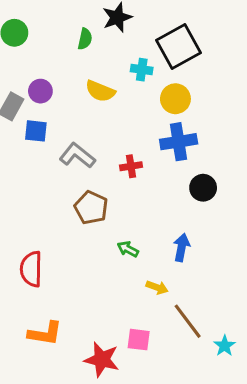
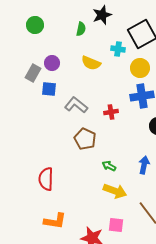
yellow arrow: (157, 287) -> (115, 191), moved, size x1.6

